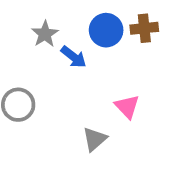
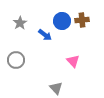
gray star: (45, 34) -> (20, 23), moved
gray triangle: (95, 139) -> (56, 88), moved, turned -32

